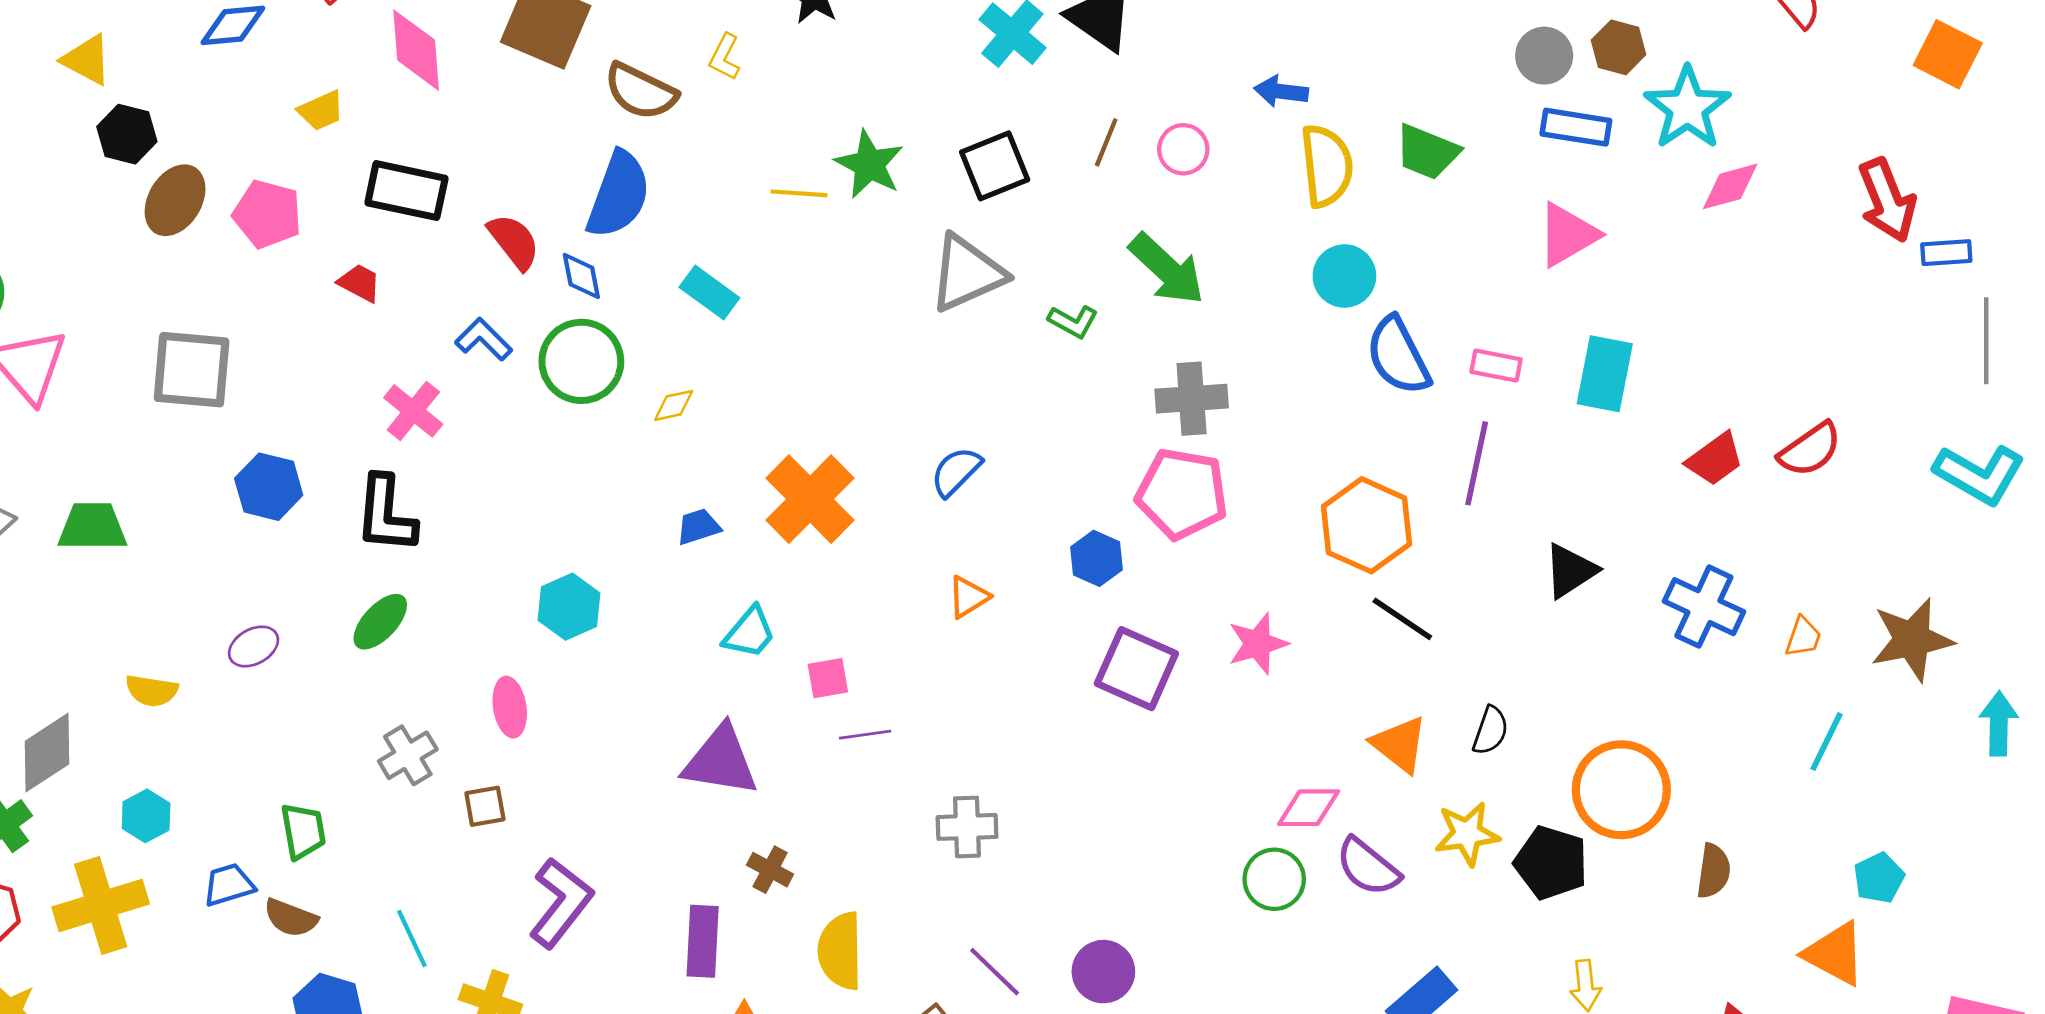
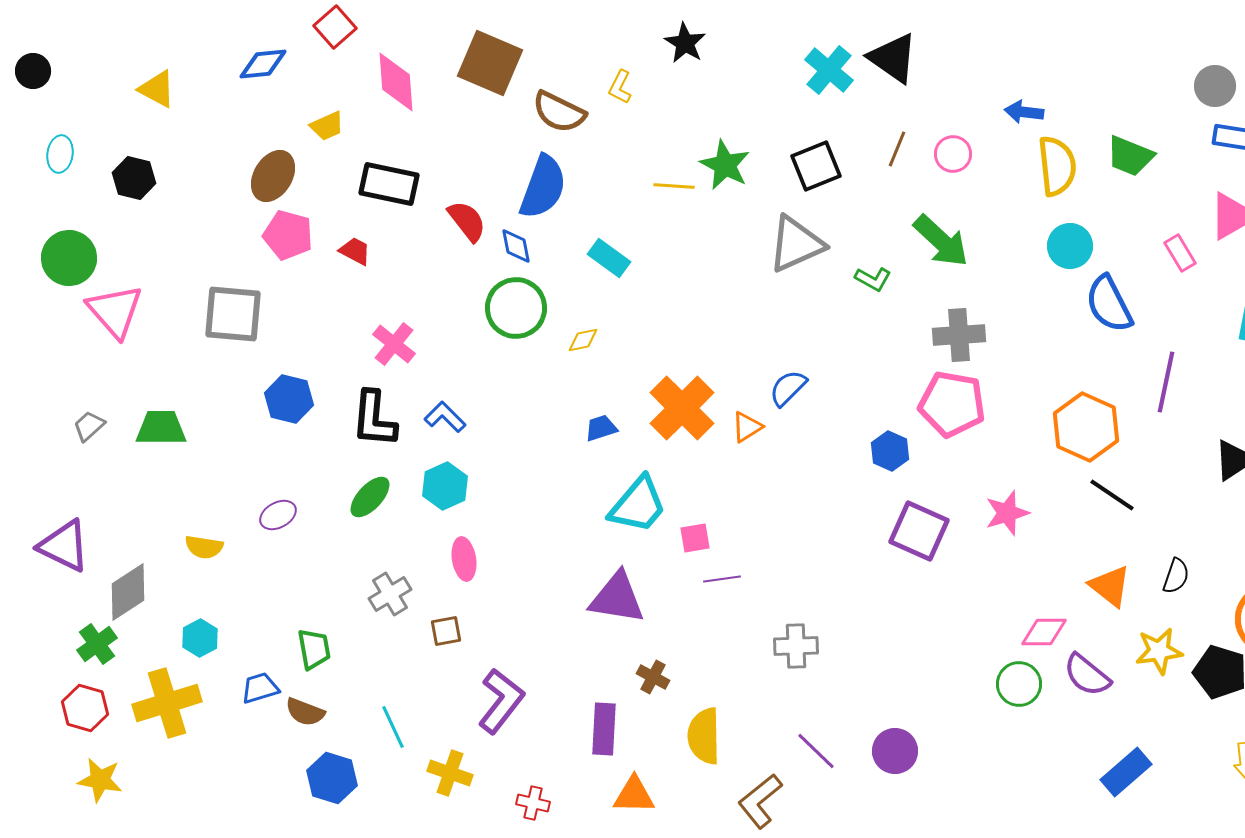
black hexagon: (127, 134) -> (134, 178), moved
brown ellipse: (175, 200) -> (273, 176), moved
pink pentagon: (267, 214) -> (288, 235), moved
blue L-shape: (484, 339) -> (445, 417), moved
pink rectangle: (1496, 366) -> (1180, 253), moved, turned 48
orange triangle: (968, 597) -> (747, 427), moved
cyan hexagon: (569, 607) -> (445, 486), moved
cyan trapezoid: (749, 633) -> (638, 505), size x1.5

